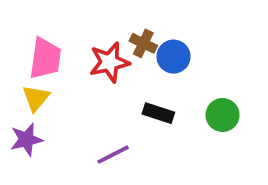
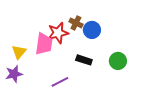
pink trapezoid: (45, 58) -> (44, 44), moved

